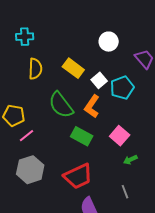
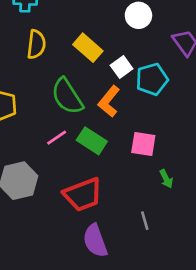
pink line: (27, 136) -> (57, 138), moved
pink square: (120, 136) -> (143, 144), turned -36
green arrow: (130, 160) -> (166, 179), moved, turned -96

